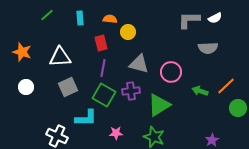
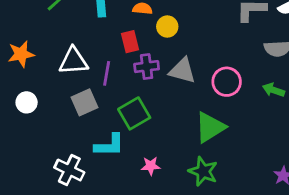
orange star: (22, 52) -> (21, 54), turned -30
purple line: (103, 68) -> (107, 73), moved
purple cross: (131, 91) -> (147, 67), moved
green arrow: (200, 91) -> (274, 90), moved
green square: (104, 95) -> (134, 113), turned 30

